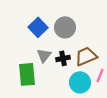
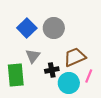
black cross: (63, 58) -> (52, 70), moved

